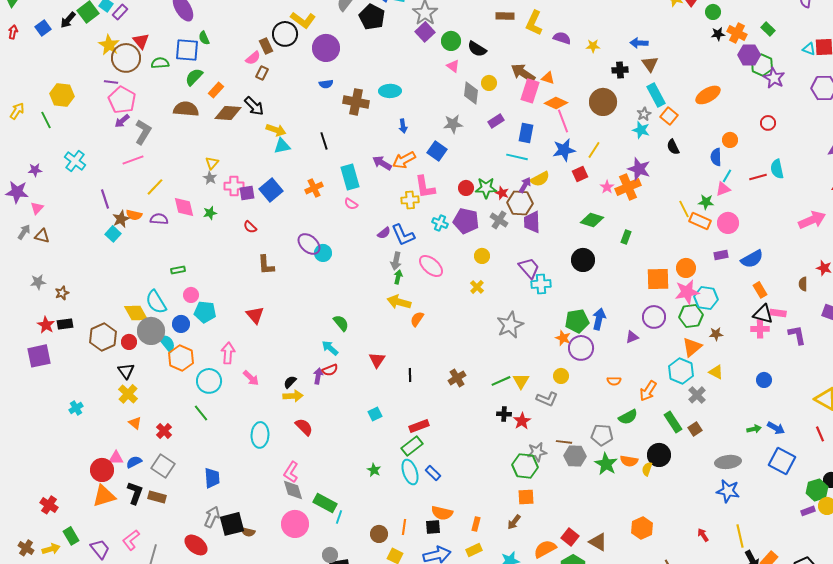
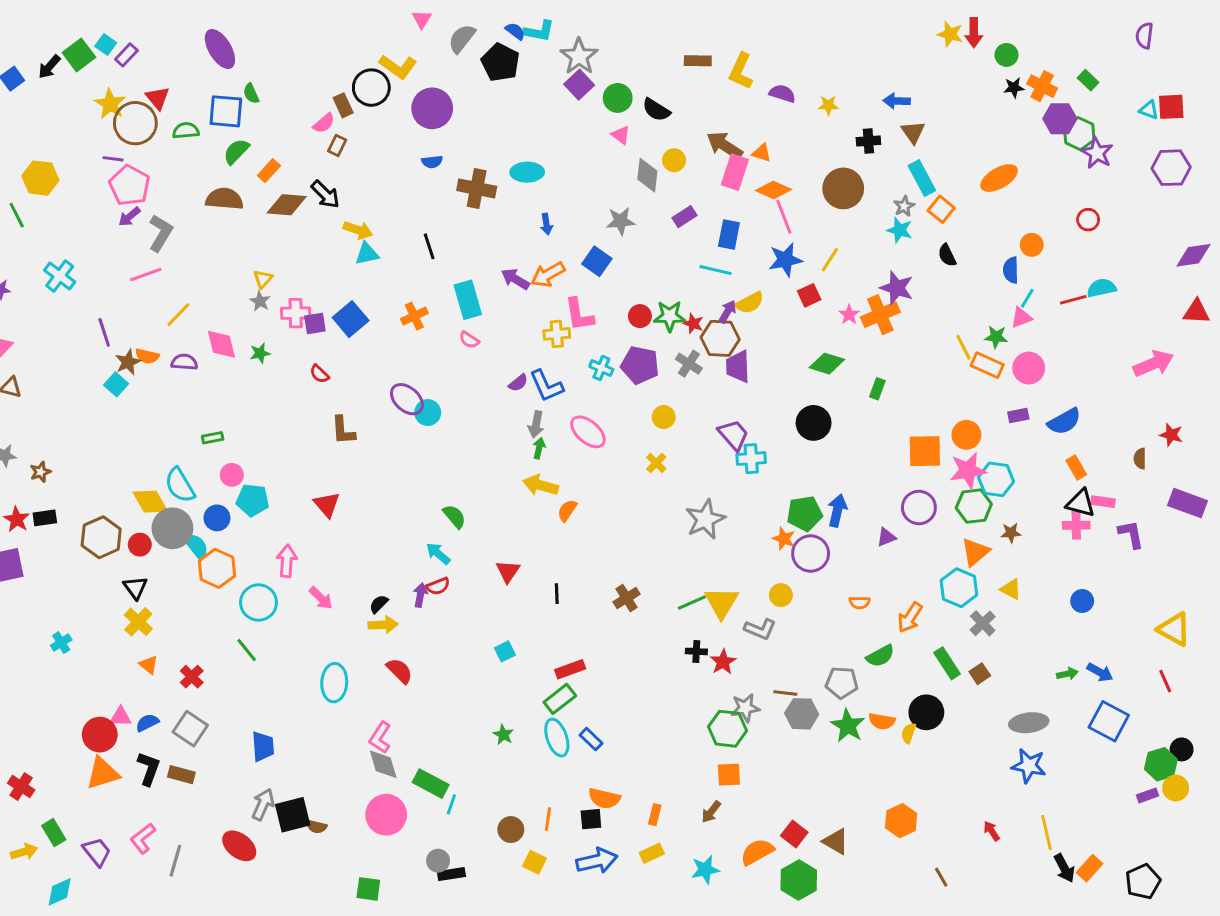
cyan semicircle: (777, 169) -> (1101, 288), turned 90
yellow triangle: (521, 381) -> (722, 602), size x1.4

